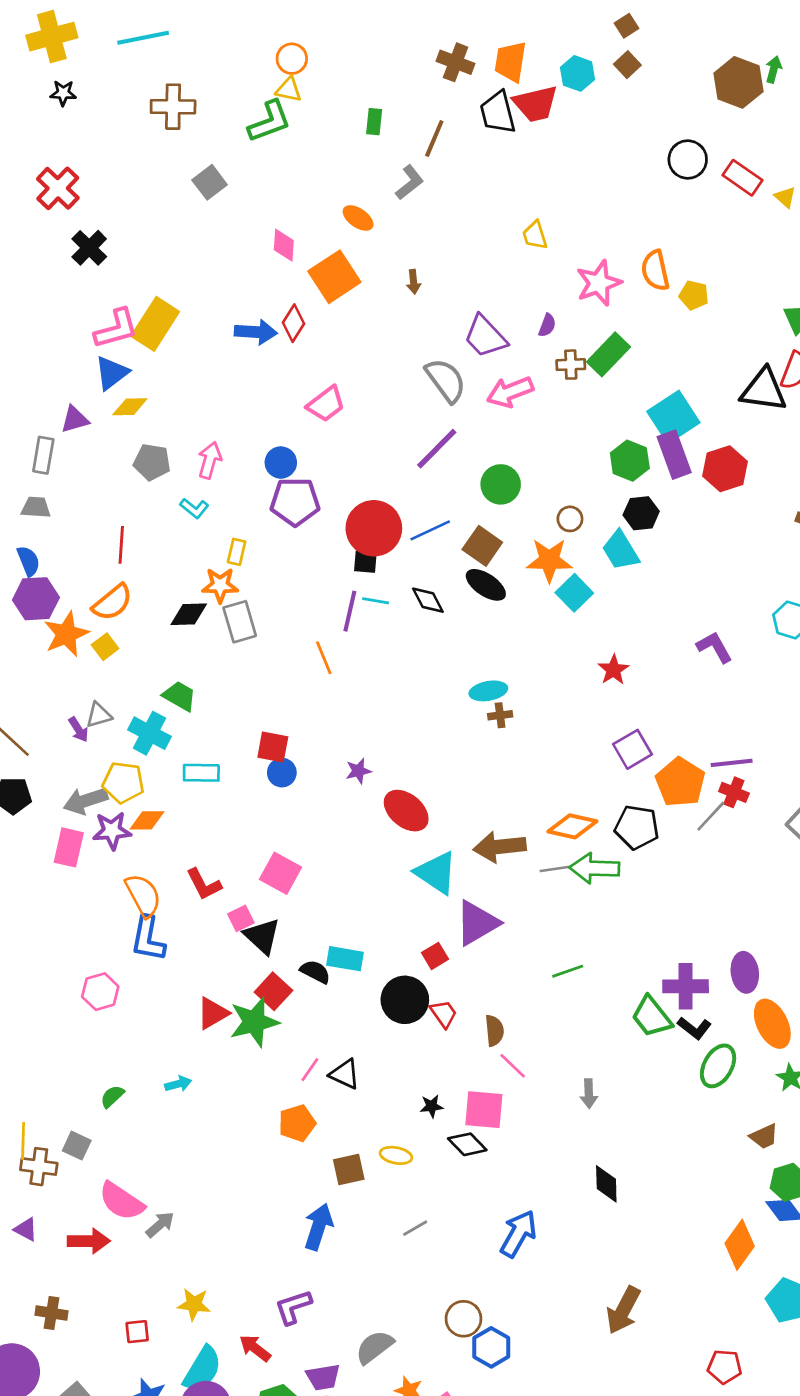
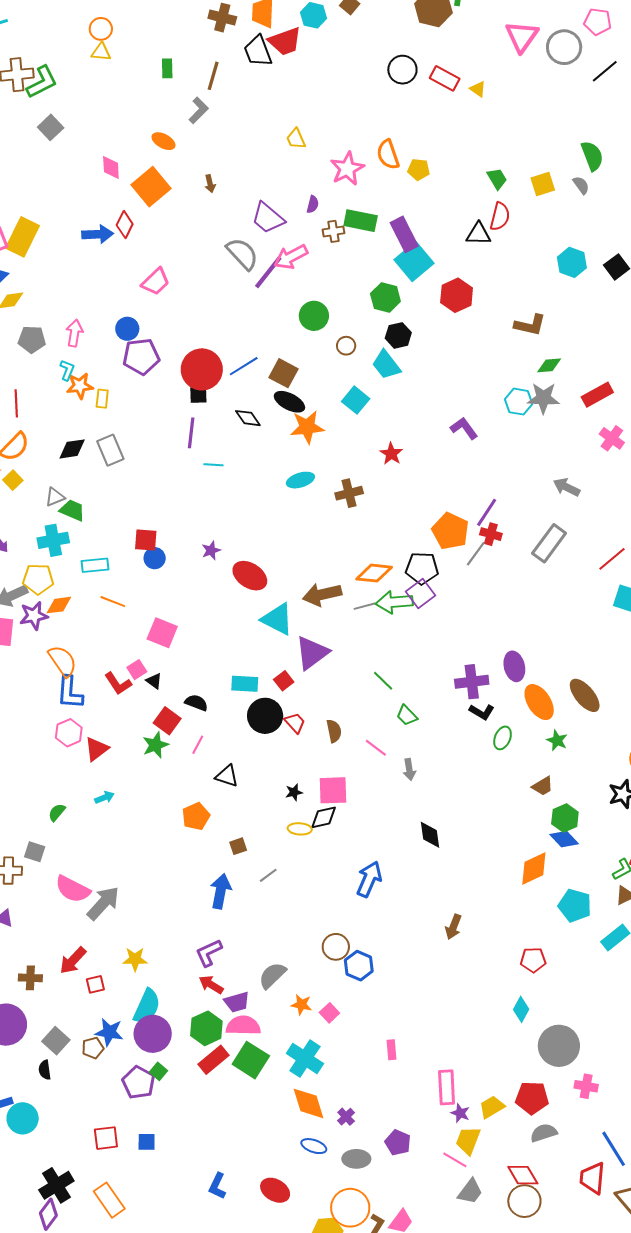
green L-shape: (269, 121) -> (42, 82), moved
green rectangle: (608, 354) -> (361, 221), turned 64
black triangle: (764, 390) -> (478, 234), size x0.7
purple line: (437, 449) -> (268, 272), moved
purple rectangle: (674, 455) -> (404, 234), moved
green circle: (501, 484) -> (314, 316), moved
cyan L-shape: (194, 508) -> (67, 370), turned -100
orange star: (549, 560) -> (307, 427), moved
orange star: (220, 585) -> (80, 386), moved
cyan line: (376, 601) -> (213, 465), moved
orange line: (324, 658) -> (113, 602), moved, turned -40
gray triangle: (99, 715) -> (55, 497), moved
brown cross: (500, 715) -> (349, 493), moved, size x1.5
cyan cross: (150, 733) -> (53, 540), turned -32
purple square: (632, 749) -> (421, 593), moved
purple line: (732, 763) -> (487, 512), turned -44
red L-shape: (204, 884) -> (118, 683), moved
black triangle: (262, 936) -> (154, 681), size x0.6
cyan rectangle: (345, 959) -> (245, 684), moved
green line: (568, 971) -> (383, 681), turned 70
pink hexagon: (100, 992) -> (69, 733), moved
red triangle: (213, 1013) -> (97, 749), moved
green trapezoid: (652, 1017) -> (407, 715), moved, size x0.7
green star: (254, 1022) -> (155, 745), size x0.7
pink line: (513, 1066) -> (376, 748), moved
green ellipse: (718, 1066) -> (503, 738), size x0.7
pink line: (310, 1070) -> (198, 745), moved
black diamond: (467, 1144) -> (324, 817), turned -52
yellow ellipse: (396, 1155) -> (300, 829), moved
brown square: (349, 1169) -> (238, 846), size x0.7
gray arrow: (160, 1225) -> (103, 903), size x1.6
gray line: (415, 1228) -> (268, 875), moved
red arrow: (89, 1241) -> (73, 960), moved, turned 140
orange diamond: (740, 1245) -> (534, 868), turned 36
brown arrow: (623, 1310) -> (453, 927), size x0.7
red arrow: (255, 1348) -> (211, 985), moved

